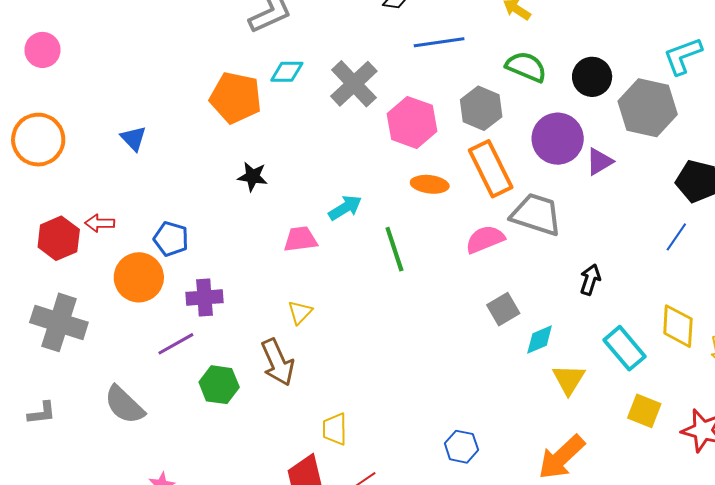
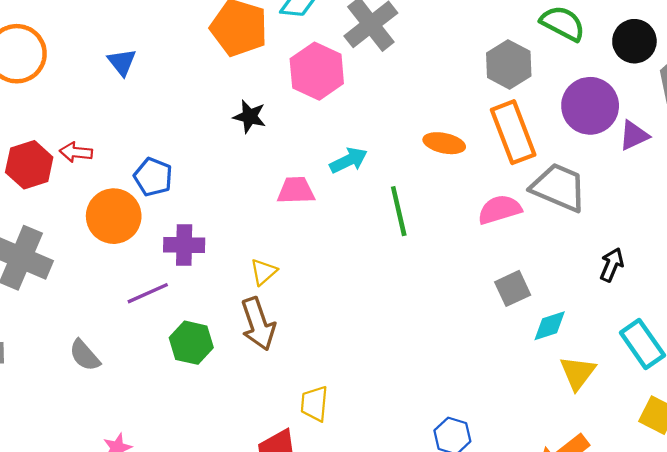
pink hexagon: (412, 122) -> (317, 71), moved
yellow triangle: (300, 312) -> (263, 272), moved
gray semicircle: (124, 405) -> (85, 355), size x0.7

